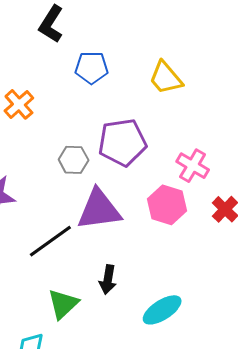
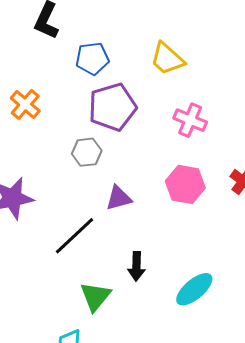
purple pentagon: (122, 142) -> (112, 107), moved
pink cross: (193, 166) -> (190, 120), moved
purple triangle: (99, 210) -> (119, 198), size x0.6

